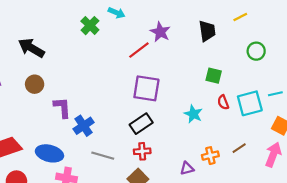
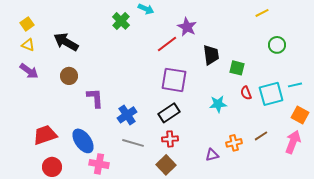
black trapezoid: (207, 31) -> (211, 55), moved
cyan star: (193, 114) -> (218, 104), turned -30
blue cross: (84, 126) -> (127, 115), moved
blue ellipse: (49, 153) -> (83, 141), turned 40

